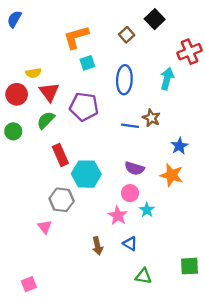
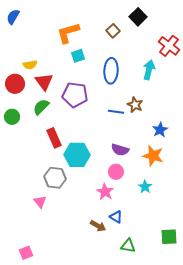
red cross: (190, 52) -> (169, 46), turned -30
cyan star: (147, 210) -> (145, 187), moved
brown arrow: (97, 246) -> (98, 226), moved, turned -49

